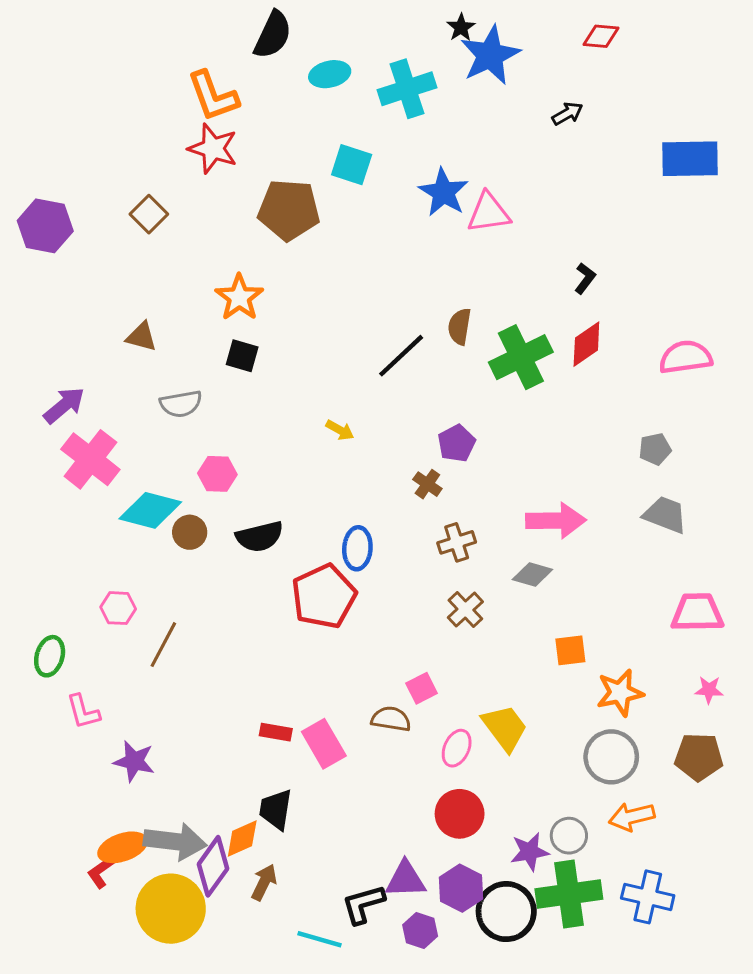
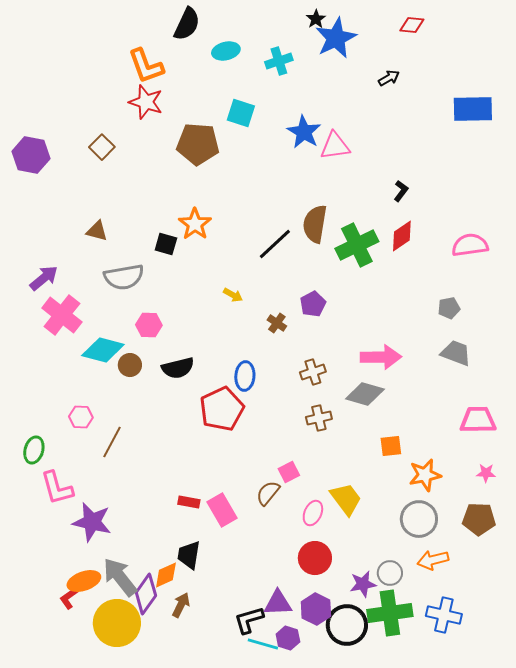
cyan cross: (407, 89) -> (279, 61), size x0.7
orange star: (239, 297) -> (195, 224), moved
brown semicircle: (460, 327) -> (315, 224), size x1.5
gray semicircle: (181, 404) -> (124, 277), size x1.4
brown cross: (427, 484) -> (277, 323), moved
gray diamond: (532, 575) -> (365, 394), size x1.4
brown cross: (465, 610) -> (319, 418), turned 30
pink L-shape: (83, 712) -> (57, 488), size x1.4
brown semicircle: (391, 719) -> (268, 493), turned -60
purple star: (134, 761) -> (92, 522), size x1.4
gray arrow: (175, 841) -> (120, 577), turned -135
cyan line: (319, 939) -> (263, 644), moved

